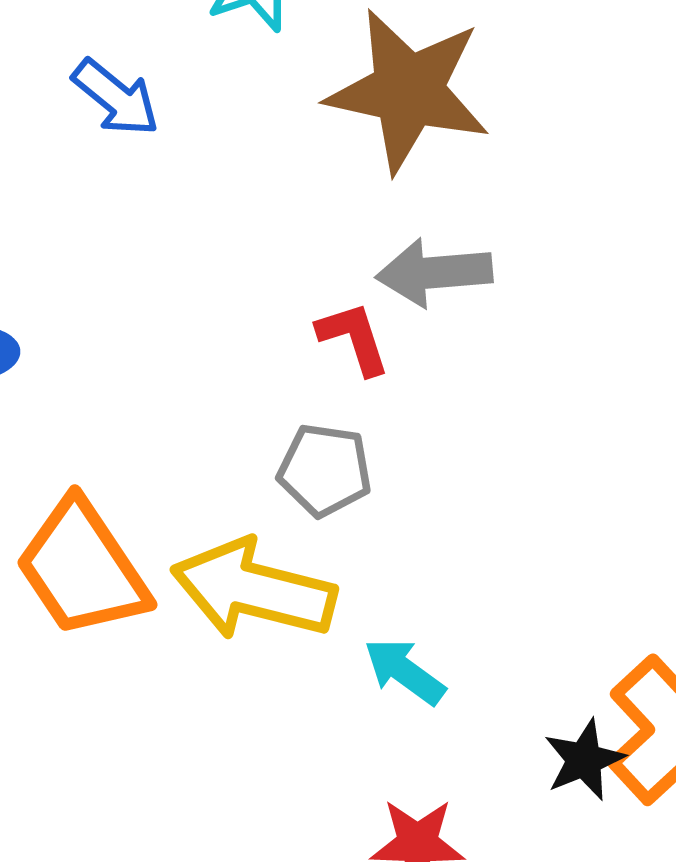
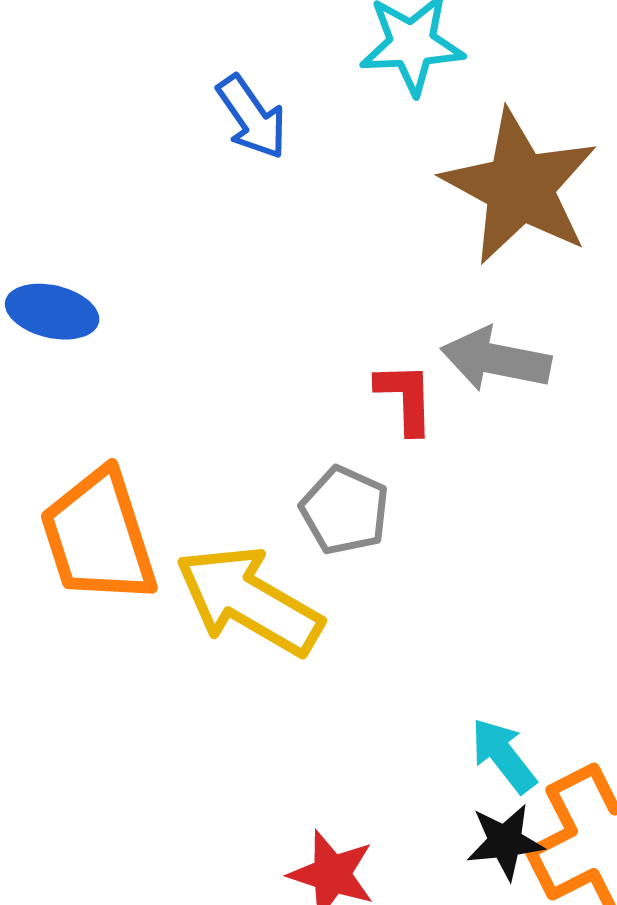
cyan arrow: (405, 671) -> (503, 756), moved

